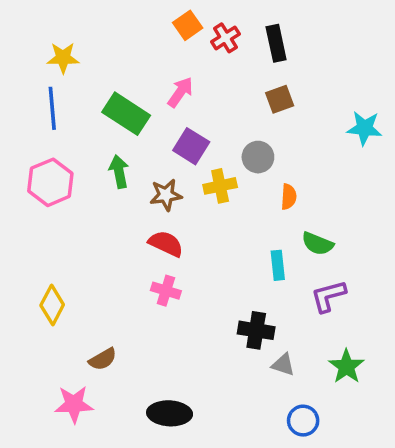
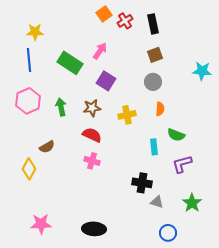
gray circle: (258, 157) -> (153, 82), moved
green arrow: (119, 171) -> (61, 107), moved
yellow cross: (220, 186) -> (127, 115), moved
brown semicircle: (103, 359) -> (47, 147), moved

